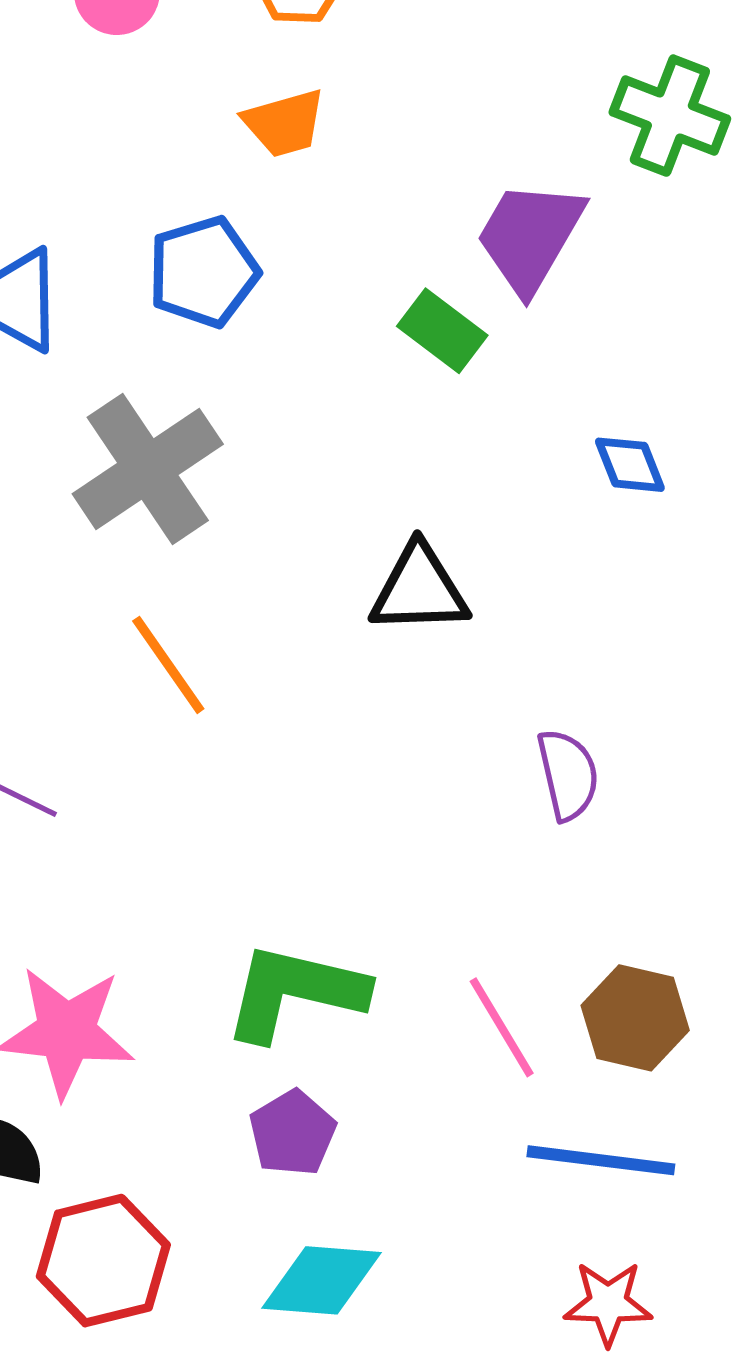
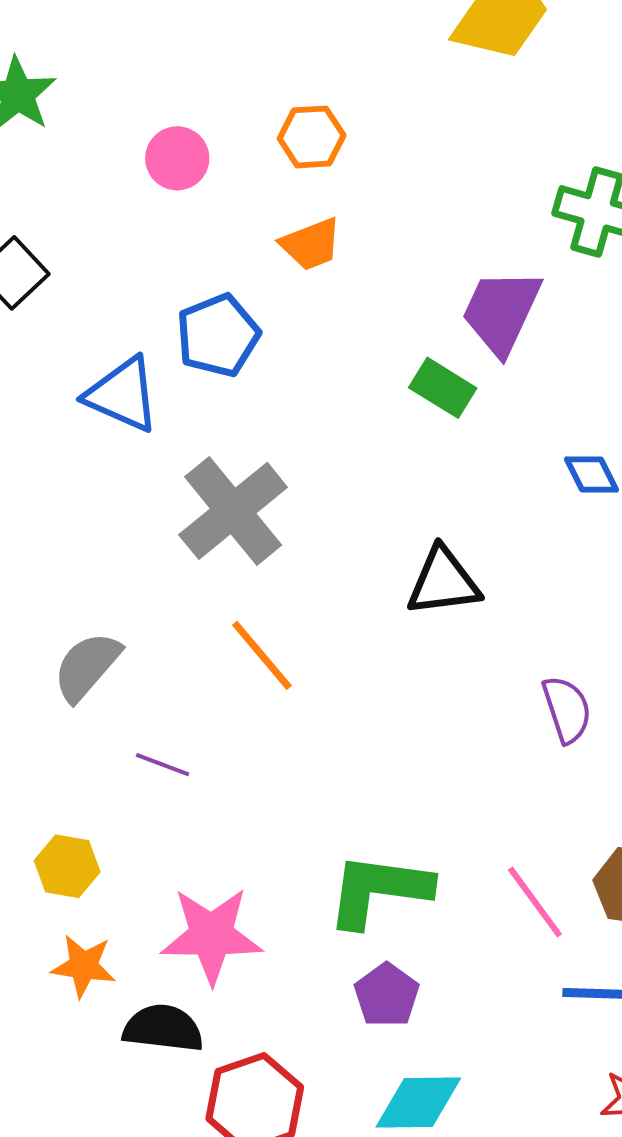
blue pentagon: (203, 272) -> (218, 335), moved

